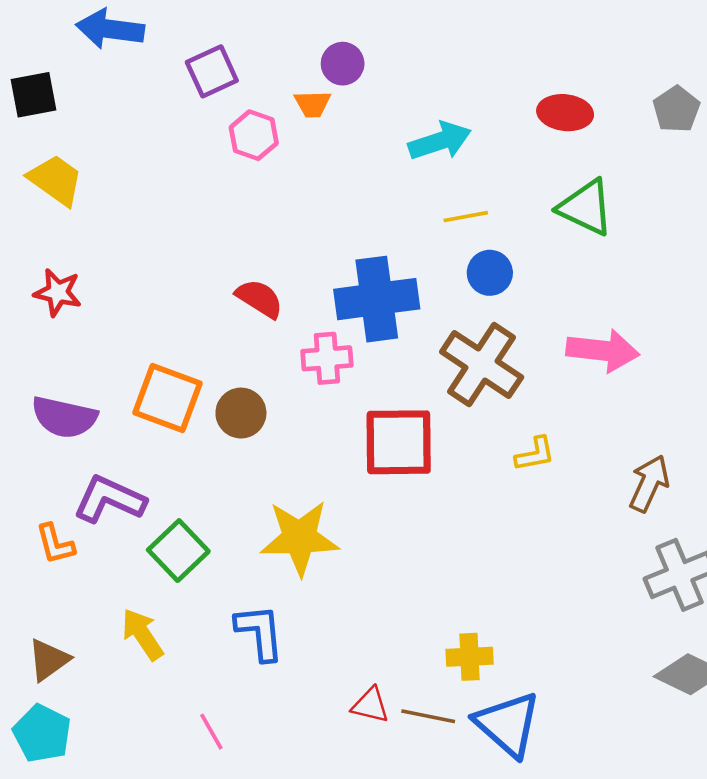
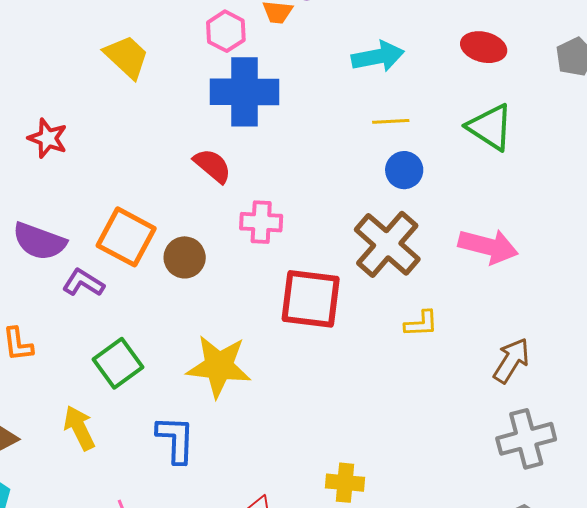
yellow trapezoid: (56, 180) -> (127, 57), moved
blue cross: (377, 299) -> (245, 92), moved
purple L-shape: (109, 499) -> (83, 283), moved, size x0.7

